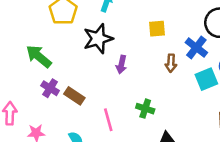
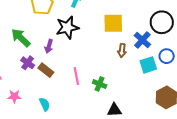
yellow square: (157, 29) -> (113, 23), size x1.5
purple arrow: (121, 64) -> (49, 46), moved
pink line: (108, 120) -> (76, 76), moved

